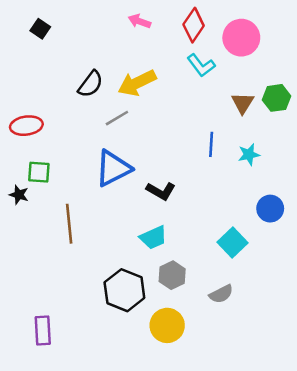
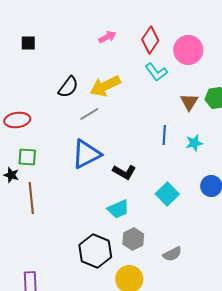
pink arrow: (140, 21) -> (107, 37), turned 132
black square: (40, 29) -> (28, 43), turned -35
brown line: (69, 224) -> (31, 198), moved
cyan square: (233, 242) -> (167, 194), moved

